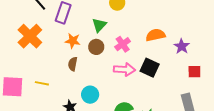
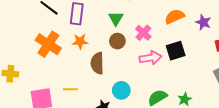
orange star: (73, 41) -> (80, 41), moved
brown semicircle: (73, 64) -> (97, 63), size x1.5
black square: (150, 68) -> (176, 51), turned -30

